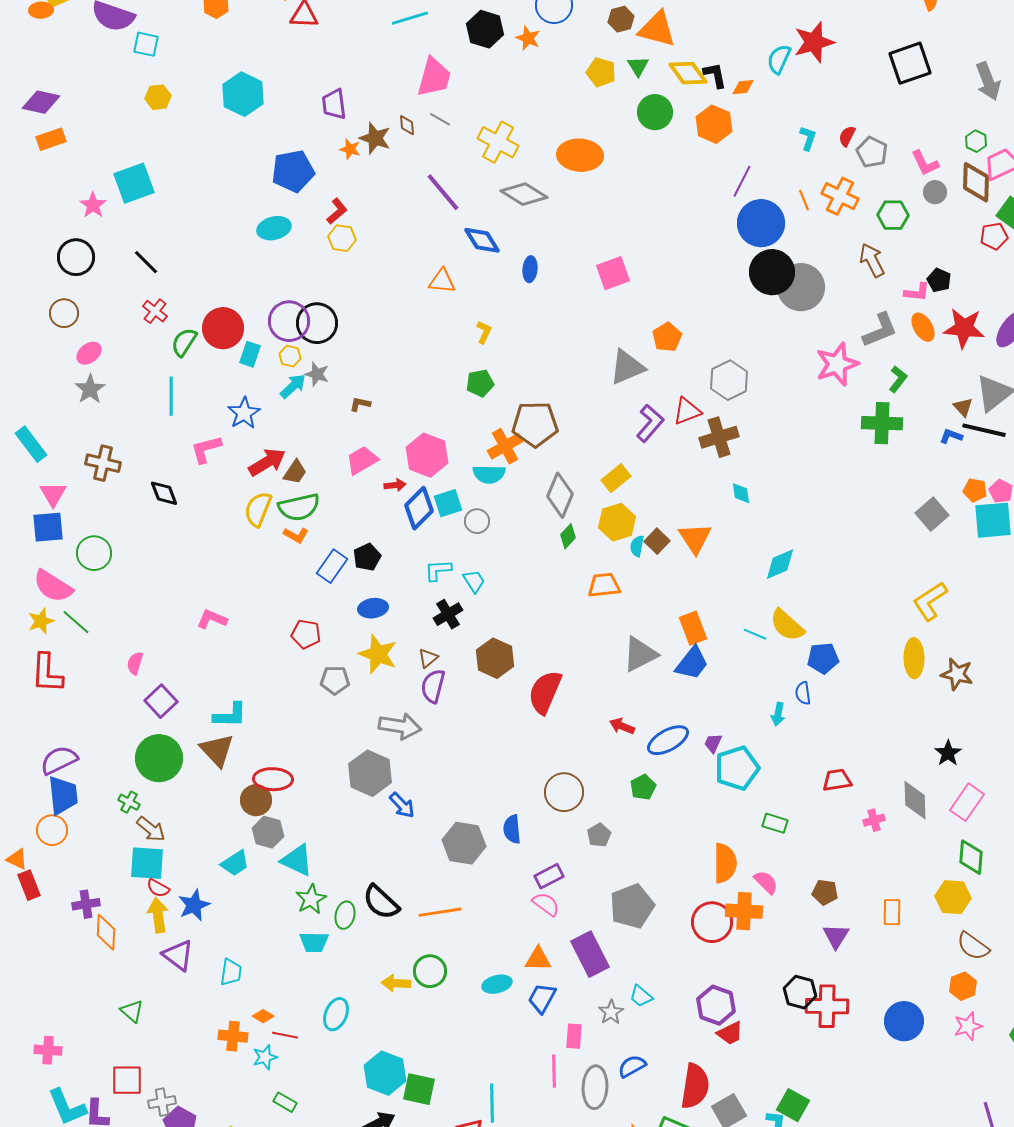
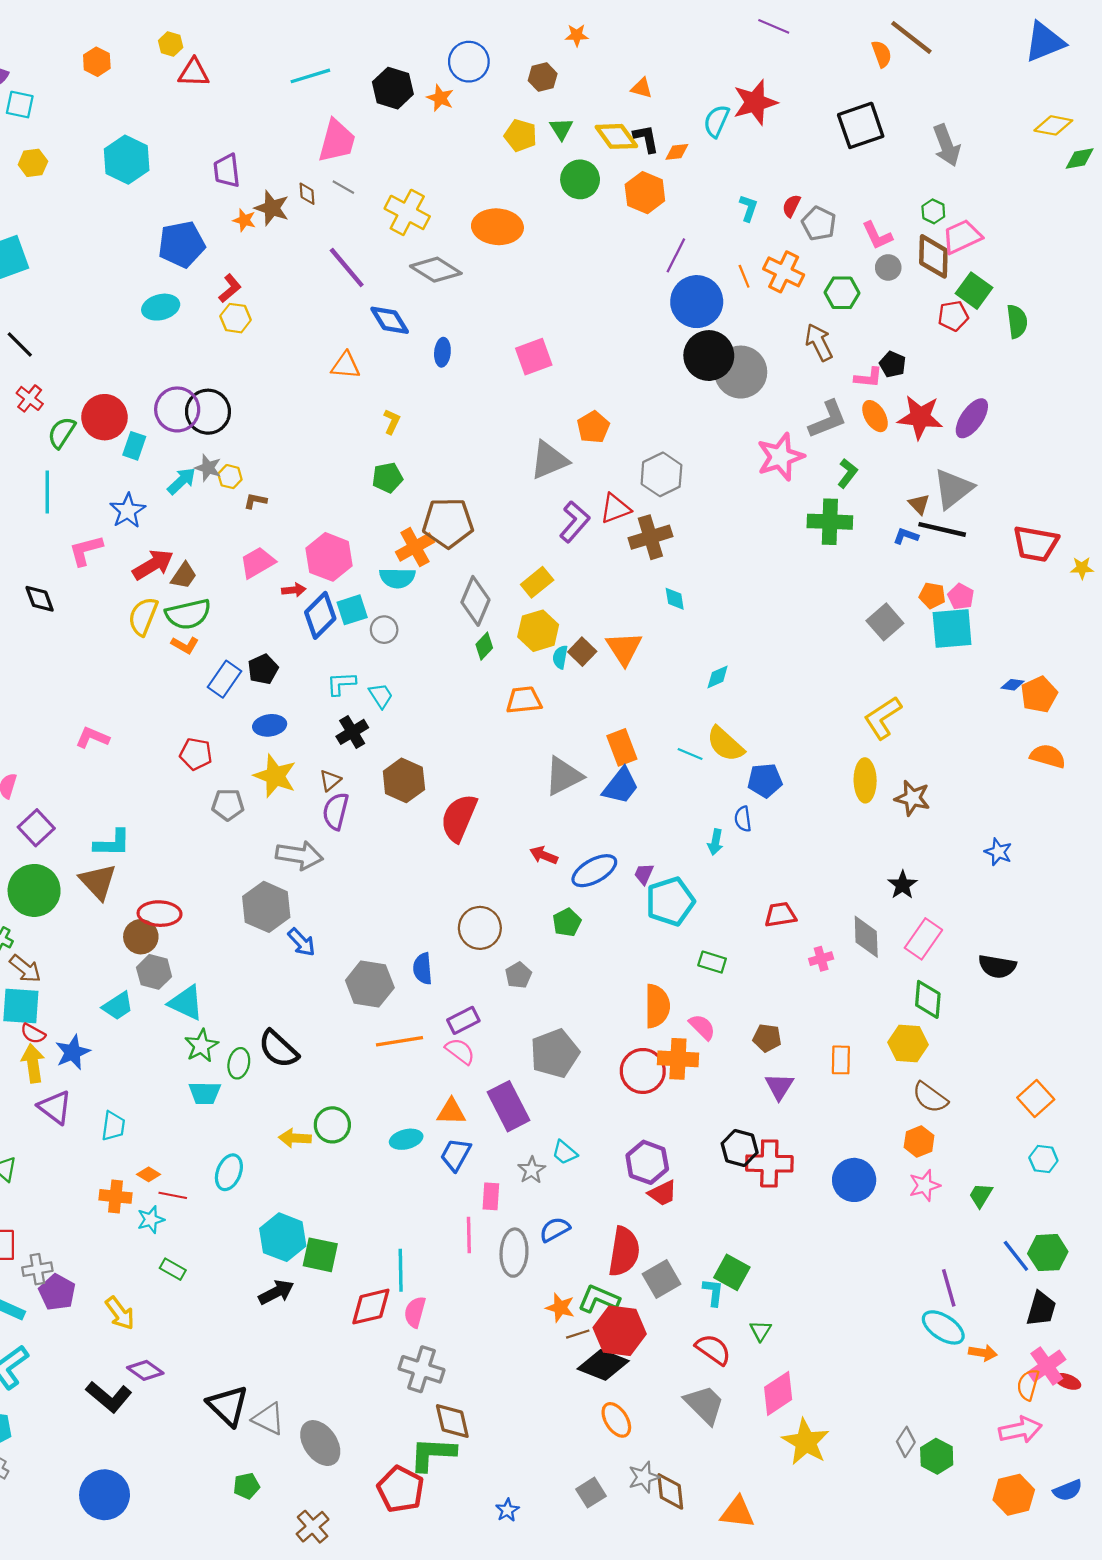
orange triangle: (657, 29) -> (642, 88), moved, size x0.5
yellow hexagon: (290, 356) -> (230, 477), moved
cyan diamond: (780, 564) -> (718, 677), size x0.7
orange line: (440, 912) -> (399, 1041), moved

